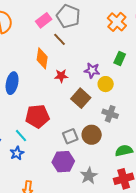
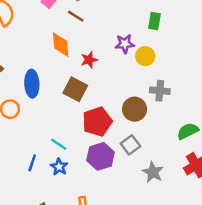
brown square: (81, 98) -> (75, 89), moved
red pentagon: (37, 116) -> (97, 122), moved
brown circle: (92, 135) -> (135, 109), moved
gray square: (70, 136) -> (130, 145), moved
purple hexagon: (63, 162) -> (101, 156), moved

